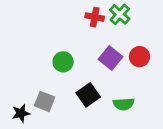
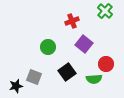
green cross: (120, 14) -> (105, 11), moved
red cross: (95, 17) -> (72, 21), moved, turned -32
red circle: (140, 57) -> (106, 64), moved

